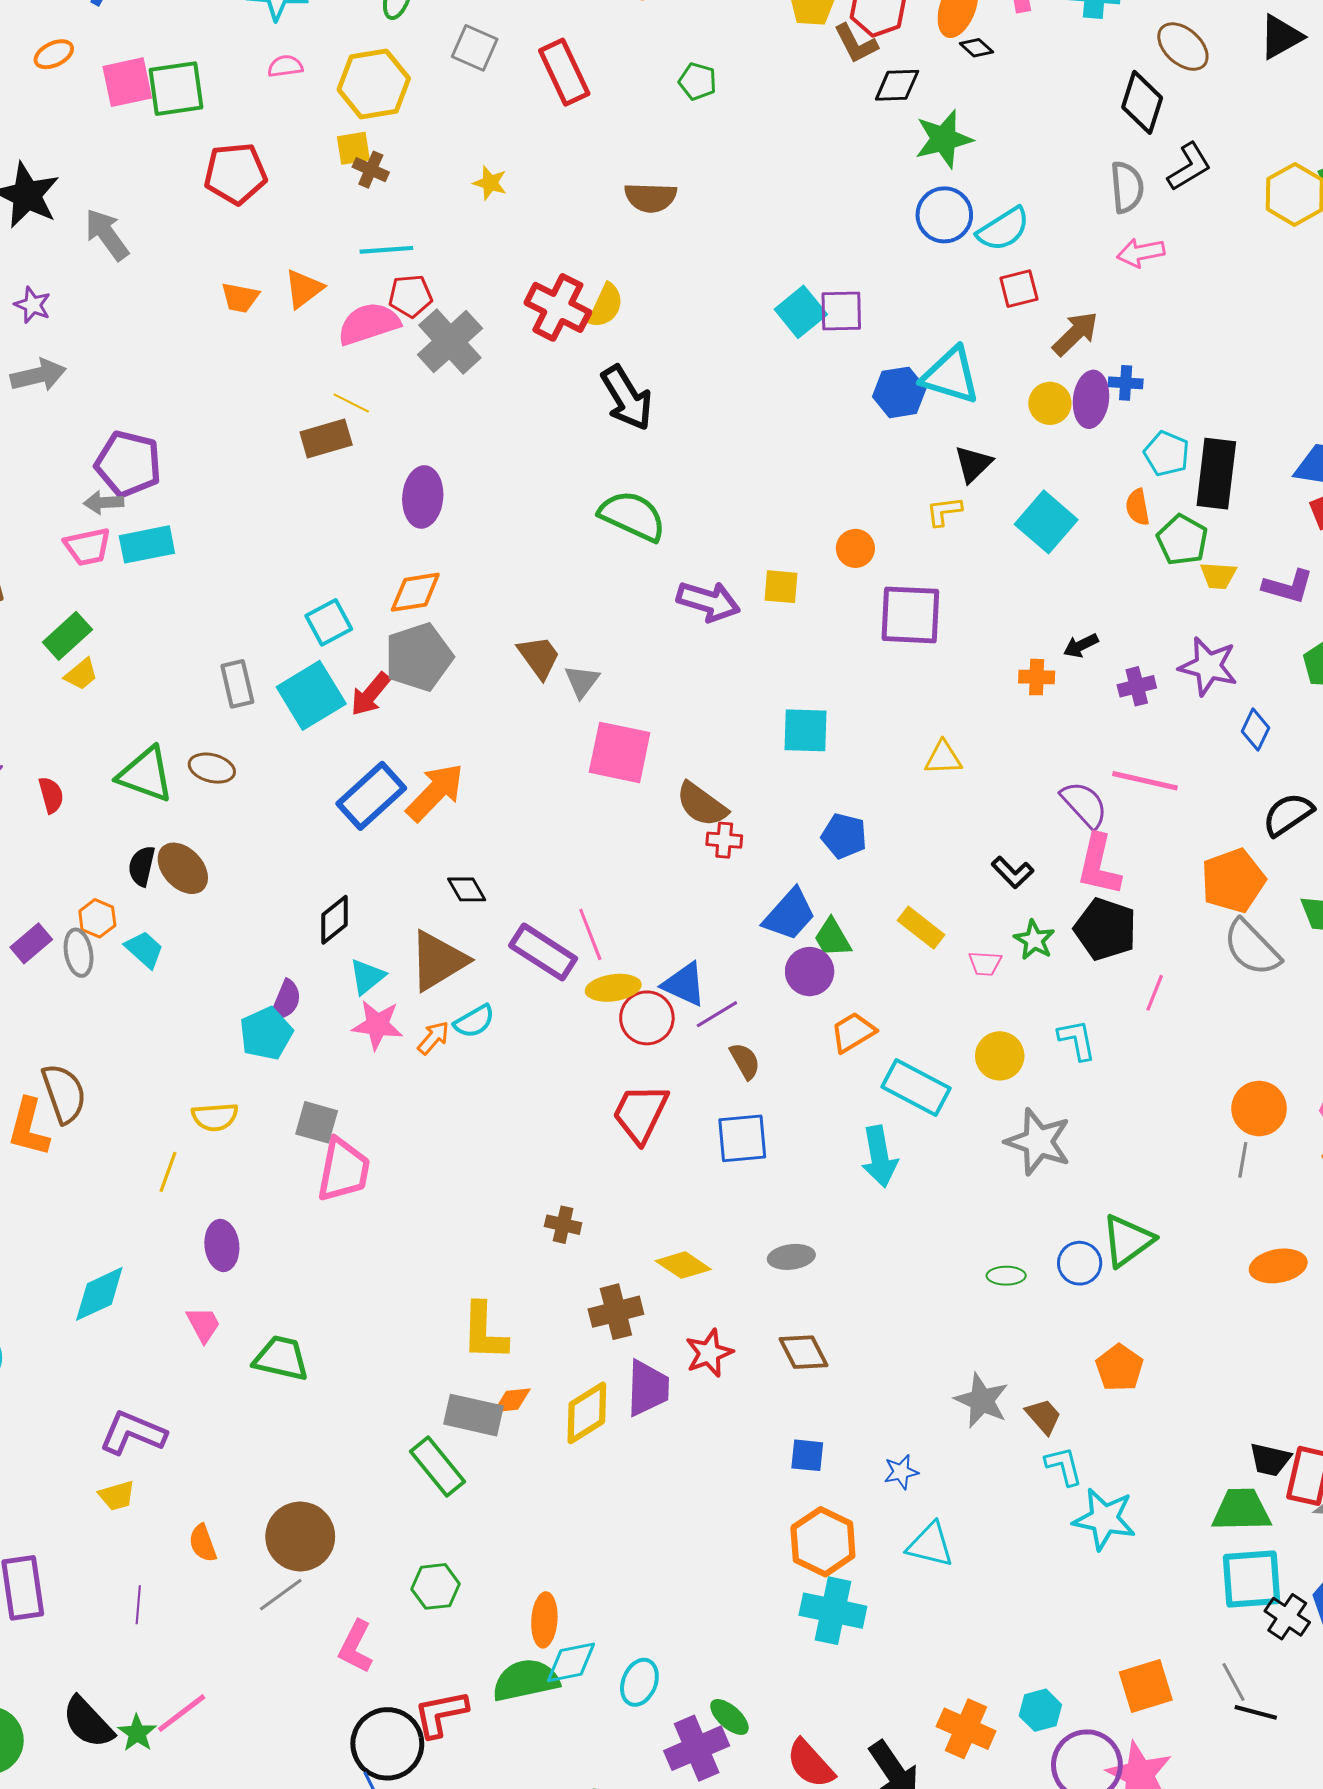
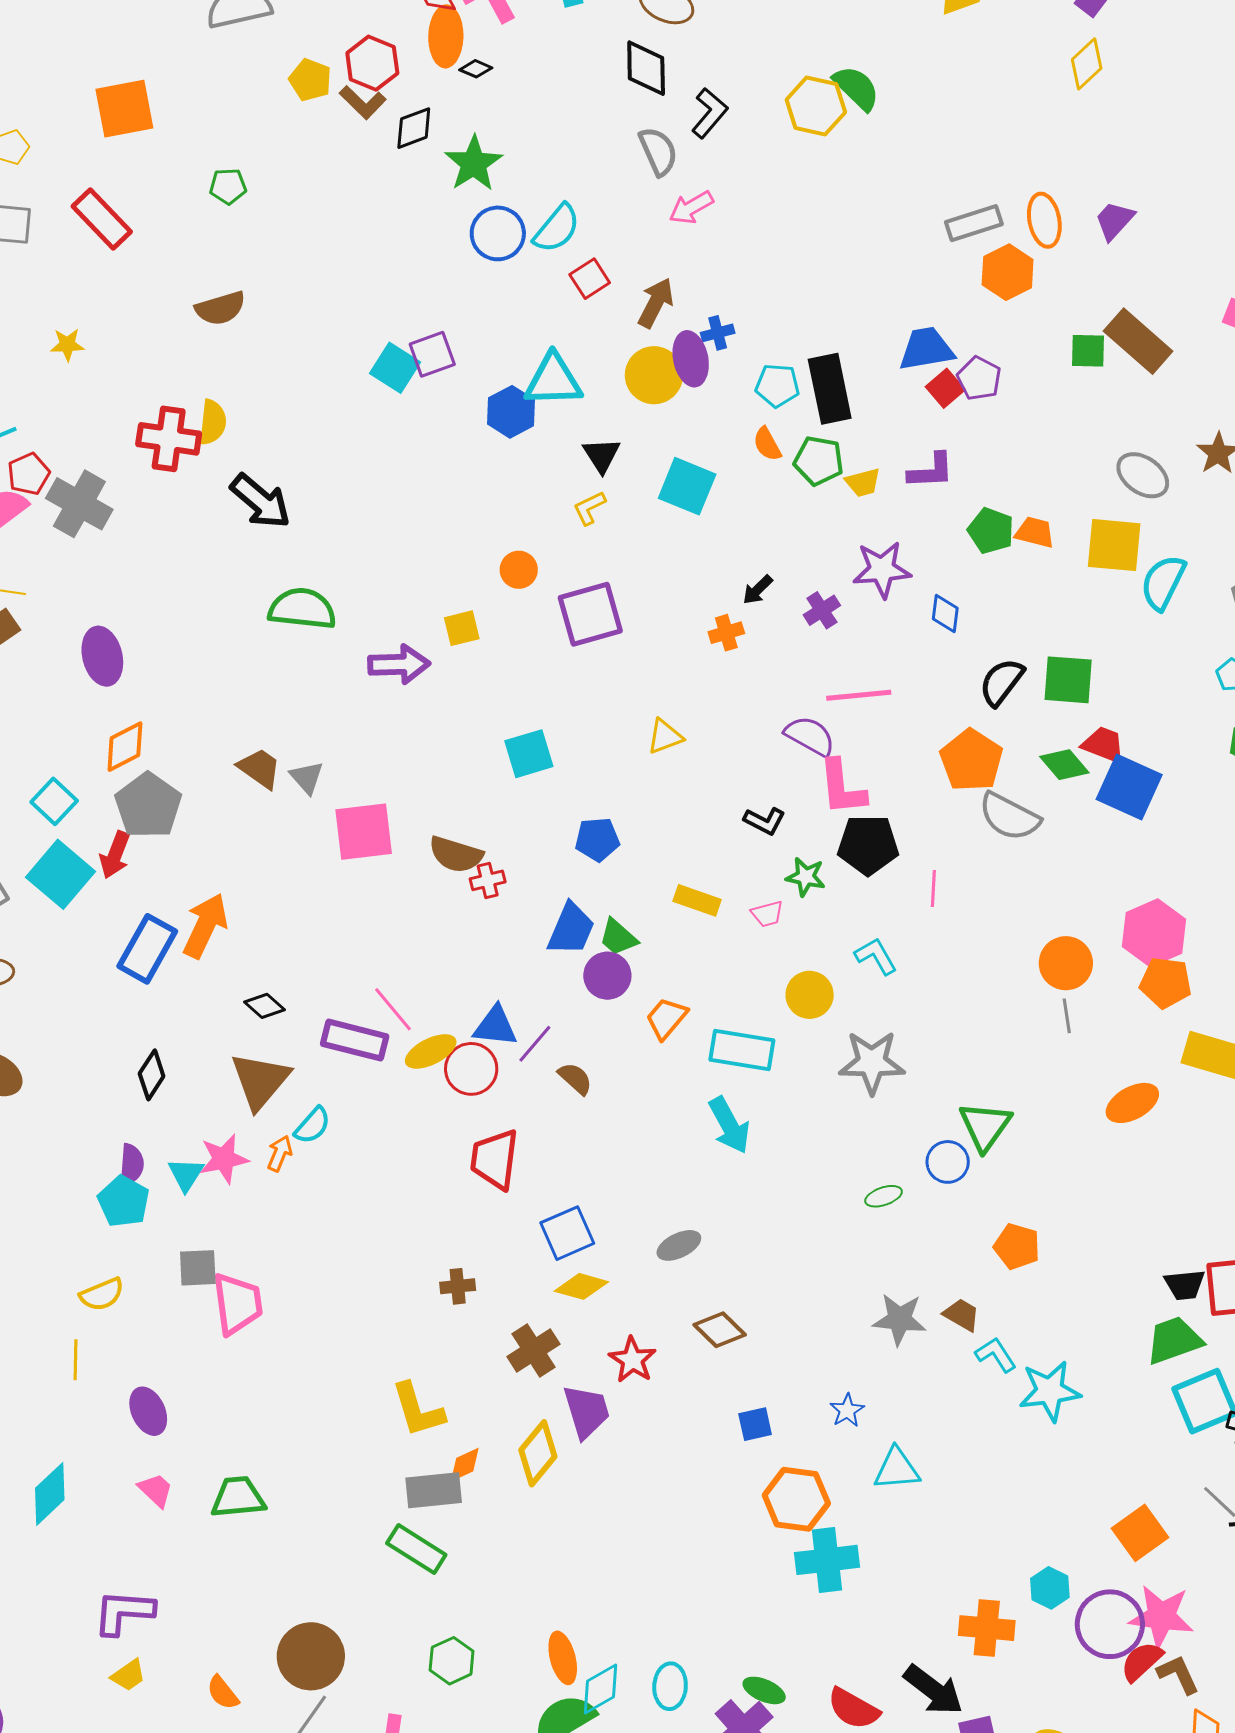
yellow circle: (1050, 403) -> (654, 375), size x1.4
cyan triangle: (367, 977) -> (186, 1174), moved
blue square: (742, 1138) -> (567, 1233), moved

